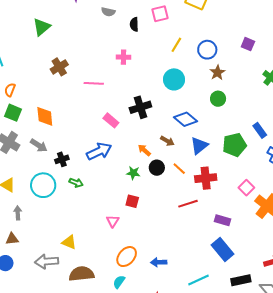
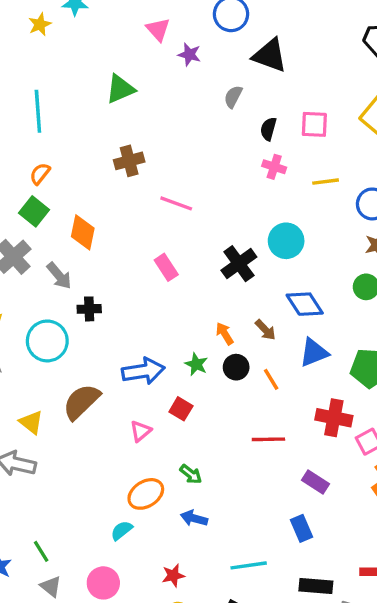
gray semicircle: (108, 12) -> (233, 97), turned 88
yellow line: (176, 45) -> (326, 182), turned 35
pink cross: (123, 57) -> (274, 167), moved
cyan circle: (174, 79) -> (286, 241), moved
black cross: (140, 107) -> (239, 264), turned -35
pink rectangle: (111, 120) -> (166, 267), moved
blue arrow: (99, 151) -> (143, 371), moved
red cross: (206, 178) -> (334, 418), moved
green arrow: (76, 183) -> (191, 474), moved
yellow triangle: (69, 242) -> (31, 422), moved
blue rectangle: (223, 249) -> (301, 528), size x0.7
brown semicircle: (82, 274) -> (81, 402), moved, turned -55

